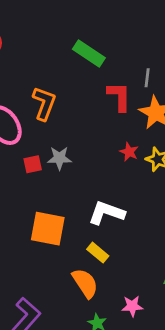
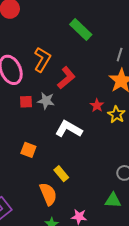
red L-shape: (119, 97) -> (66, 78), moved, turned 40
white L-shape: (106, 213) -> (69, 129), moved
orange square: (48, 229) -> (28, 150), size x0.6

